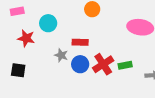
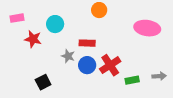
pink rectangle: (17, 11) -> (17, 18), moved
green rectangle: (125, 65) -> (132, 80), moved
black square: (18, 70) -> (43, 82), moved, turned -35

